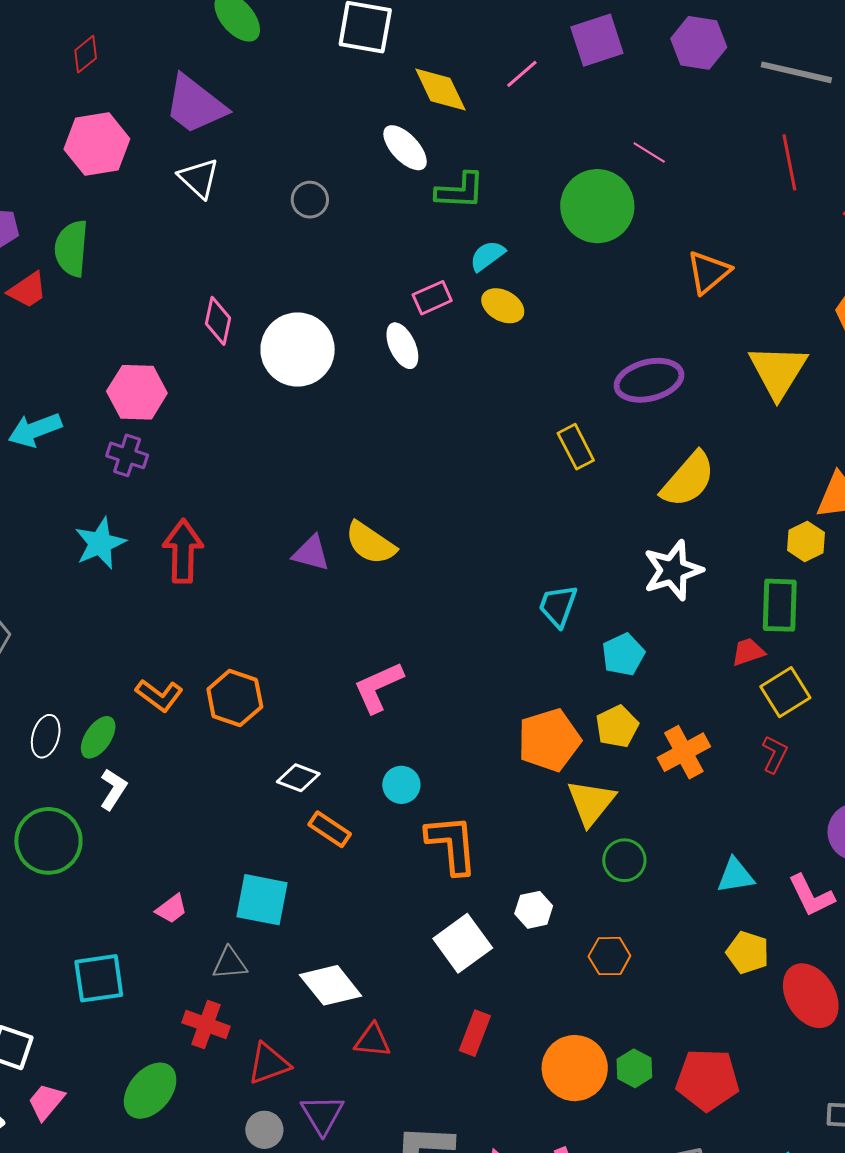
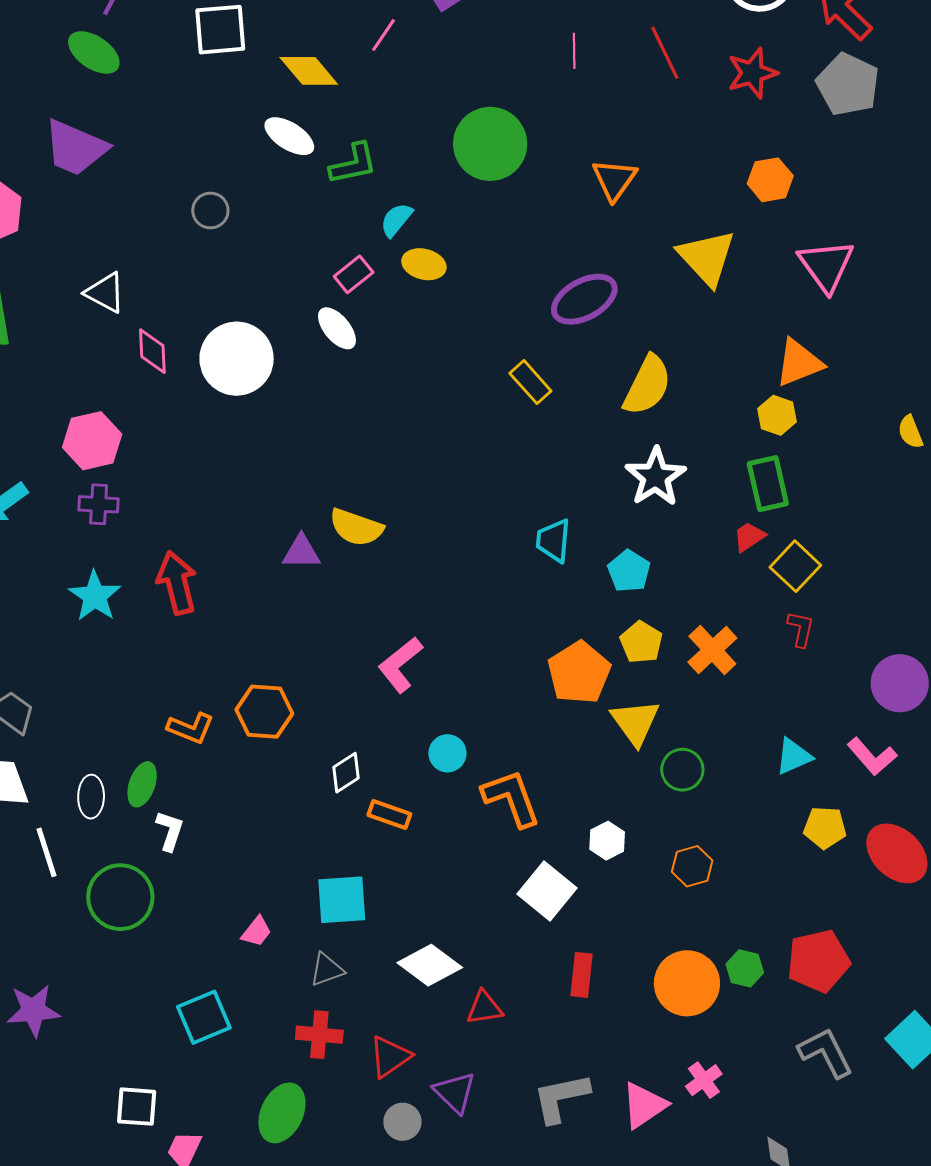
pink line: (649, 153) -> (574, 51), moved, turned 72
white triangle: (199, 178) -> (105, 293), moved
white diamond: (298, 778) -> (346, 773), turned -39

